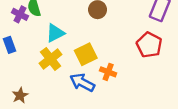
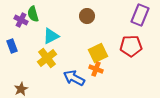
red pentagon: (149, 45) -> (131, 46), turned -30
yellow square: (86, 54) -> (98, 53), moved

